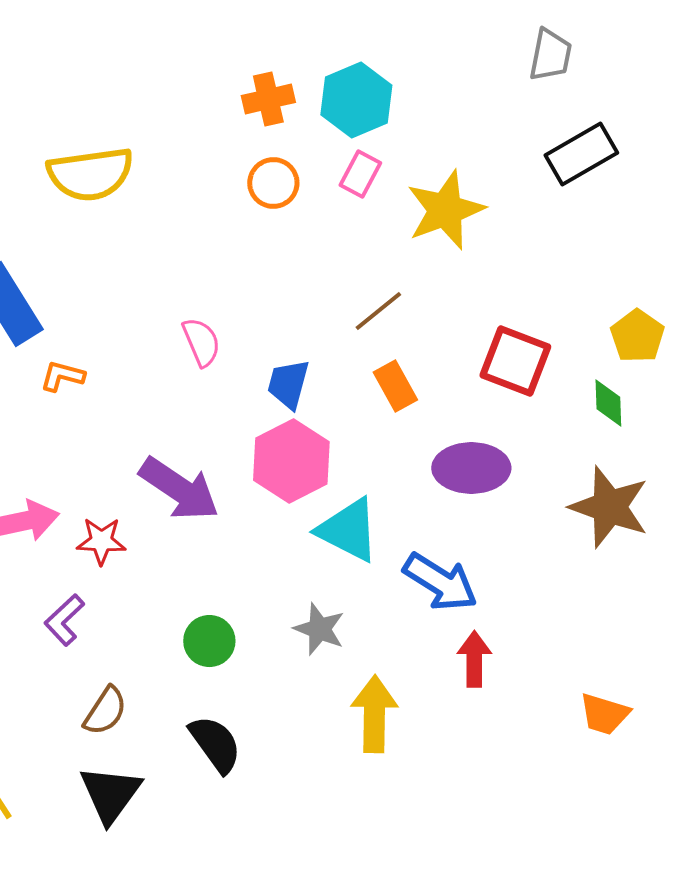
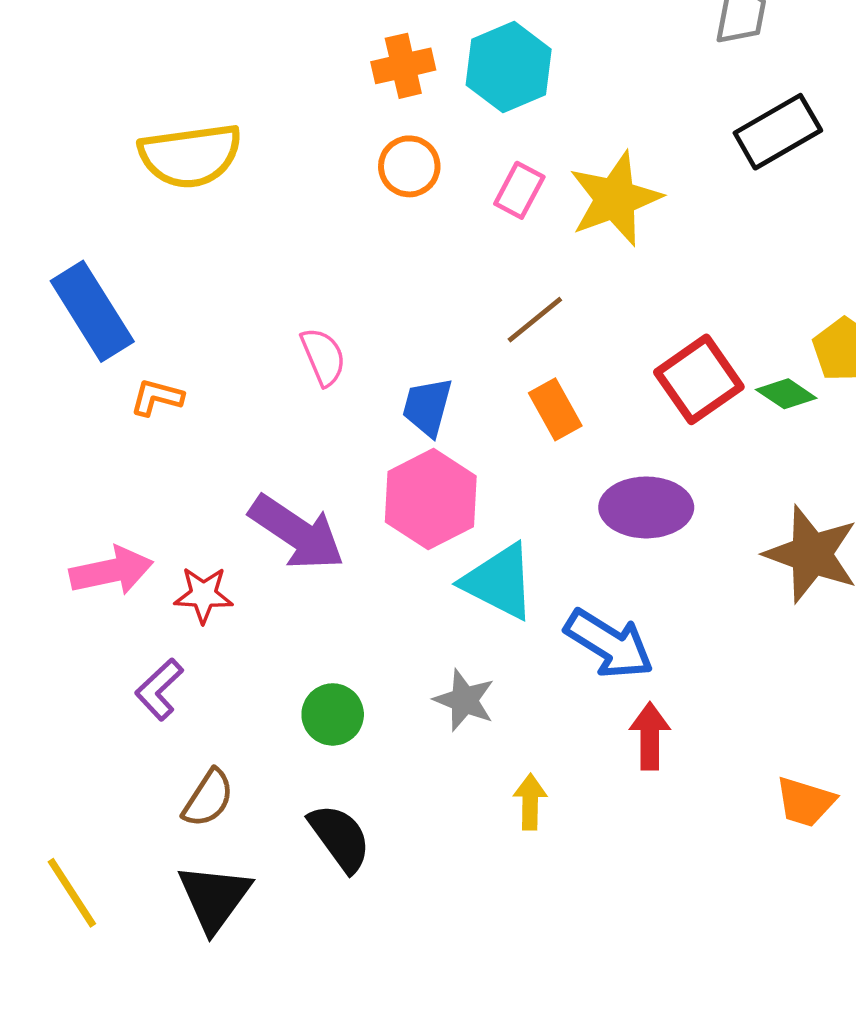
pink rectangle: (360, 174) -> (519, 190), moved
red square: (515, 361) -> (699, 379), turned 34
green diamond: (608, 403) -> (786, 394), moved, turned -54
yellow arrow: (374, 714) -> (530, 802), size x0.6

